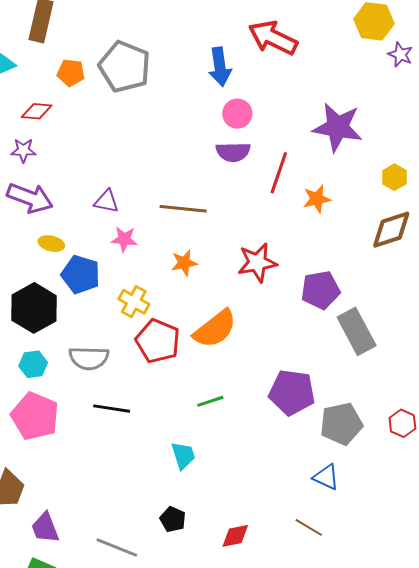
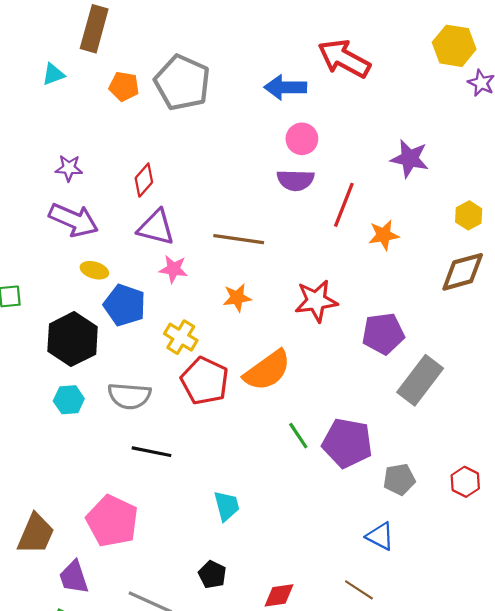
blue arrow: (220, 67) -> (285, 87), turned 96
red diamond: (37, 111) -> (144, 180), moved, turned -56
purple star: (338, 127) -> (410, 159), size x0.7
purple triangle: (106, 201) -> (156, 227), size x1.4
gray rectangle: (357, 331) -> (420, 380), turned 63
green line: (210, 401) -> (298, 436), moved, turned 72
pink pentagon: (35, 416) -> (112, 521), moved
gray pentagon: (341, 424) -> (399, 479), size x0.7

